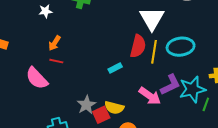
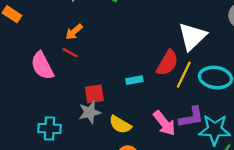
red square: (101, 115) -> (94, 94), moved

